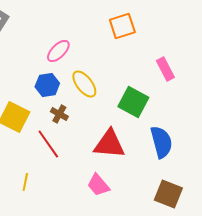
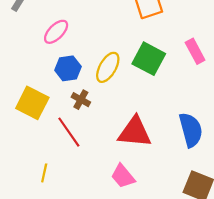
pink ellipse: (58, 51) -> (56, 32), moved
yellow ellipse: (84, 84) -> (108, 67), turned 68
green square: (133, 102) -> (149, 59), moved

